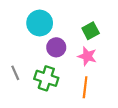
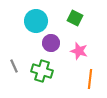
green square: (91, 31) -> (75, 18), moved, turned -35
orange line: (85, 87) -> (90, 79), moved

